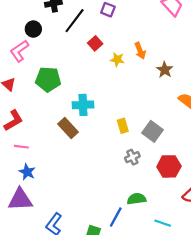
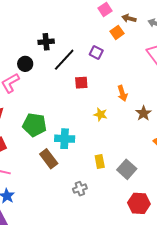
red square: (95, 43) -> (81, 83), turned 32
yellow star: (117, 59) -> (100, 114), moved
green pentagon: (48, 79) -> (35, 125), moved
gray cross: (132, 157) -> (80, 189), moved

